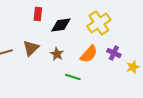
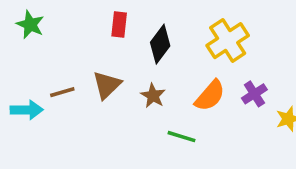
black diamond: (61, 25) -> (160, 44), turned -45
purple cross: (114, 53) -> (254, 94), turned 32

